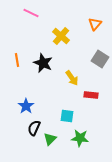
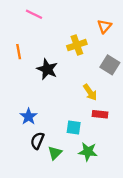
yellow cross: (61, 36) -> (77, 45), moved, turned 30
orange line: (17, 60) -> (19, 52), moved
yellow arrow: (72, 78) -> (90, 92), moved
red rectangle: (91, 95) -> (100, 114), moved

